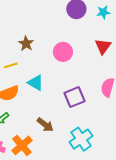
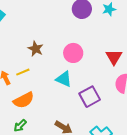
red triangle: (103, 46) -> (114, 57), moved
cyan triangle: (36, 83) -> (64, 79), moved

